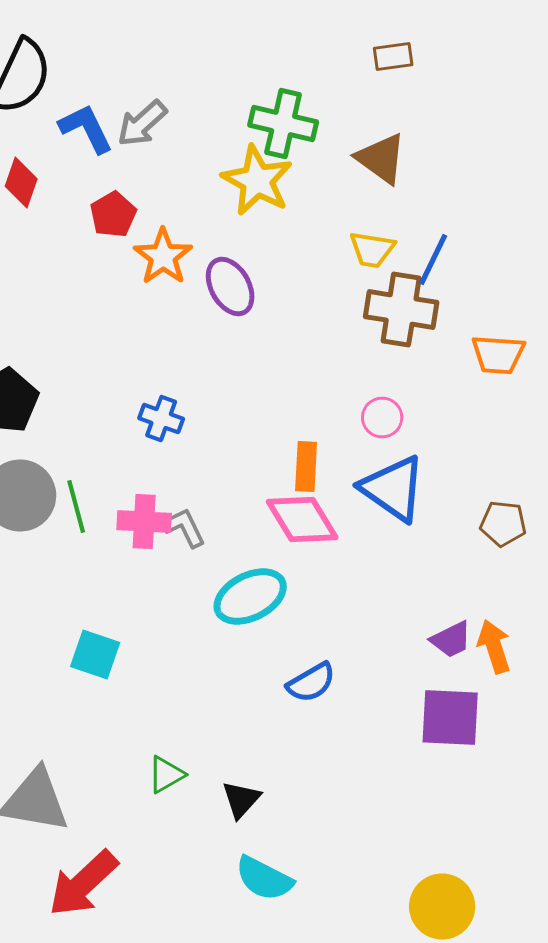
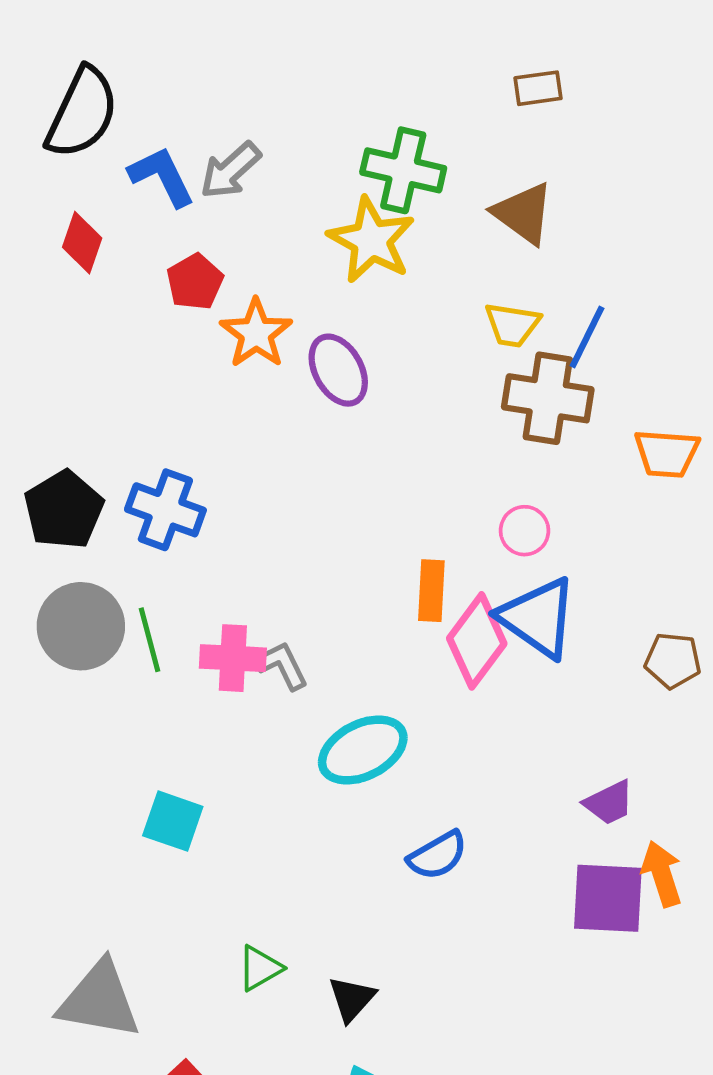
blue cross: (161, 418) -> (165, 510), moved, size x1.4
pink diamond: (302, 520) -> (477, 641), moved, turned 68
orange arrow: (494, 646) -> (662, 874), moved

